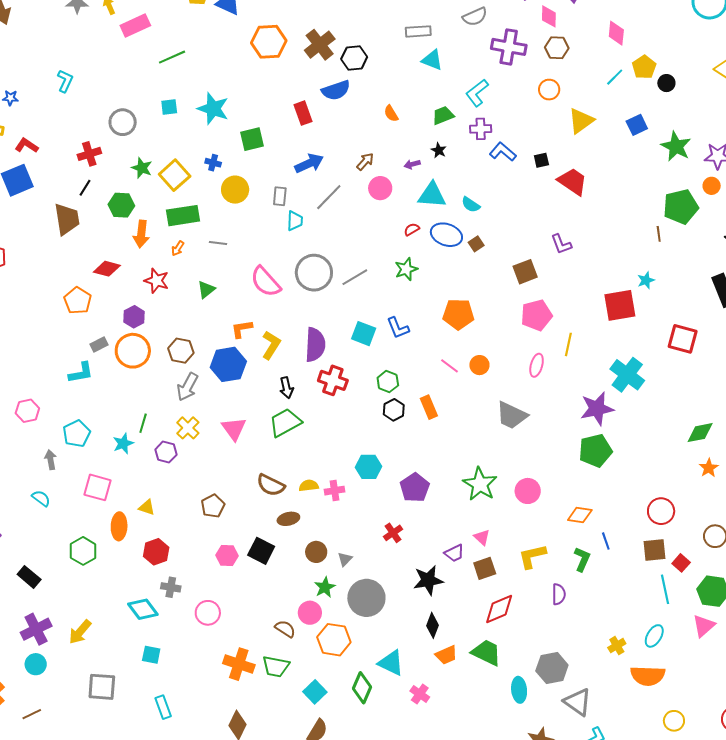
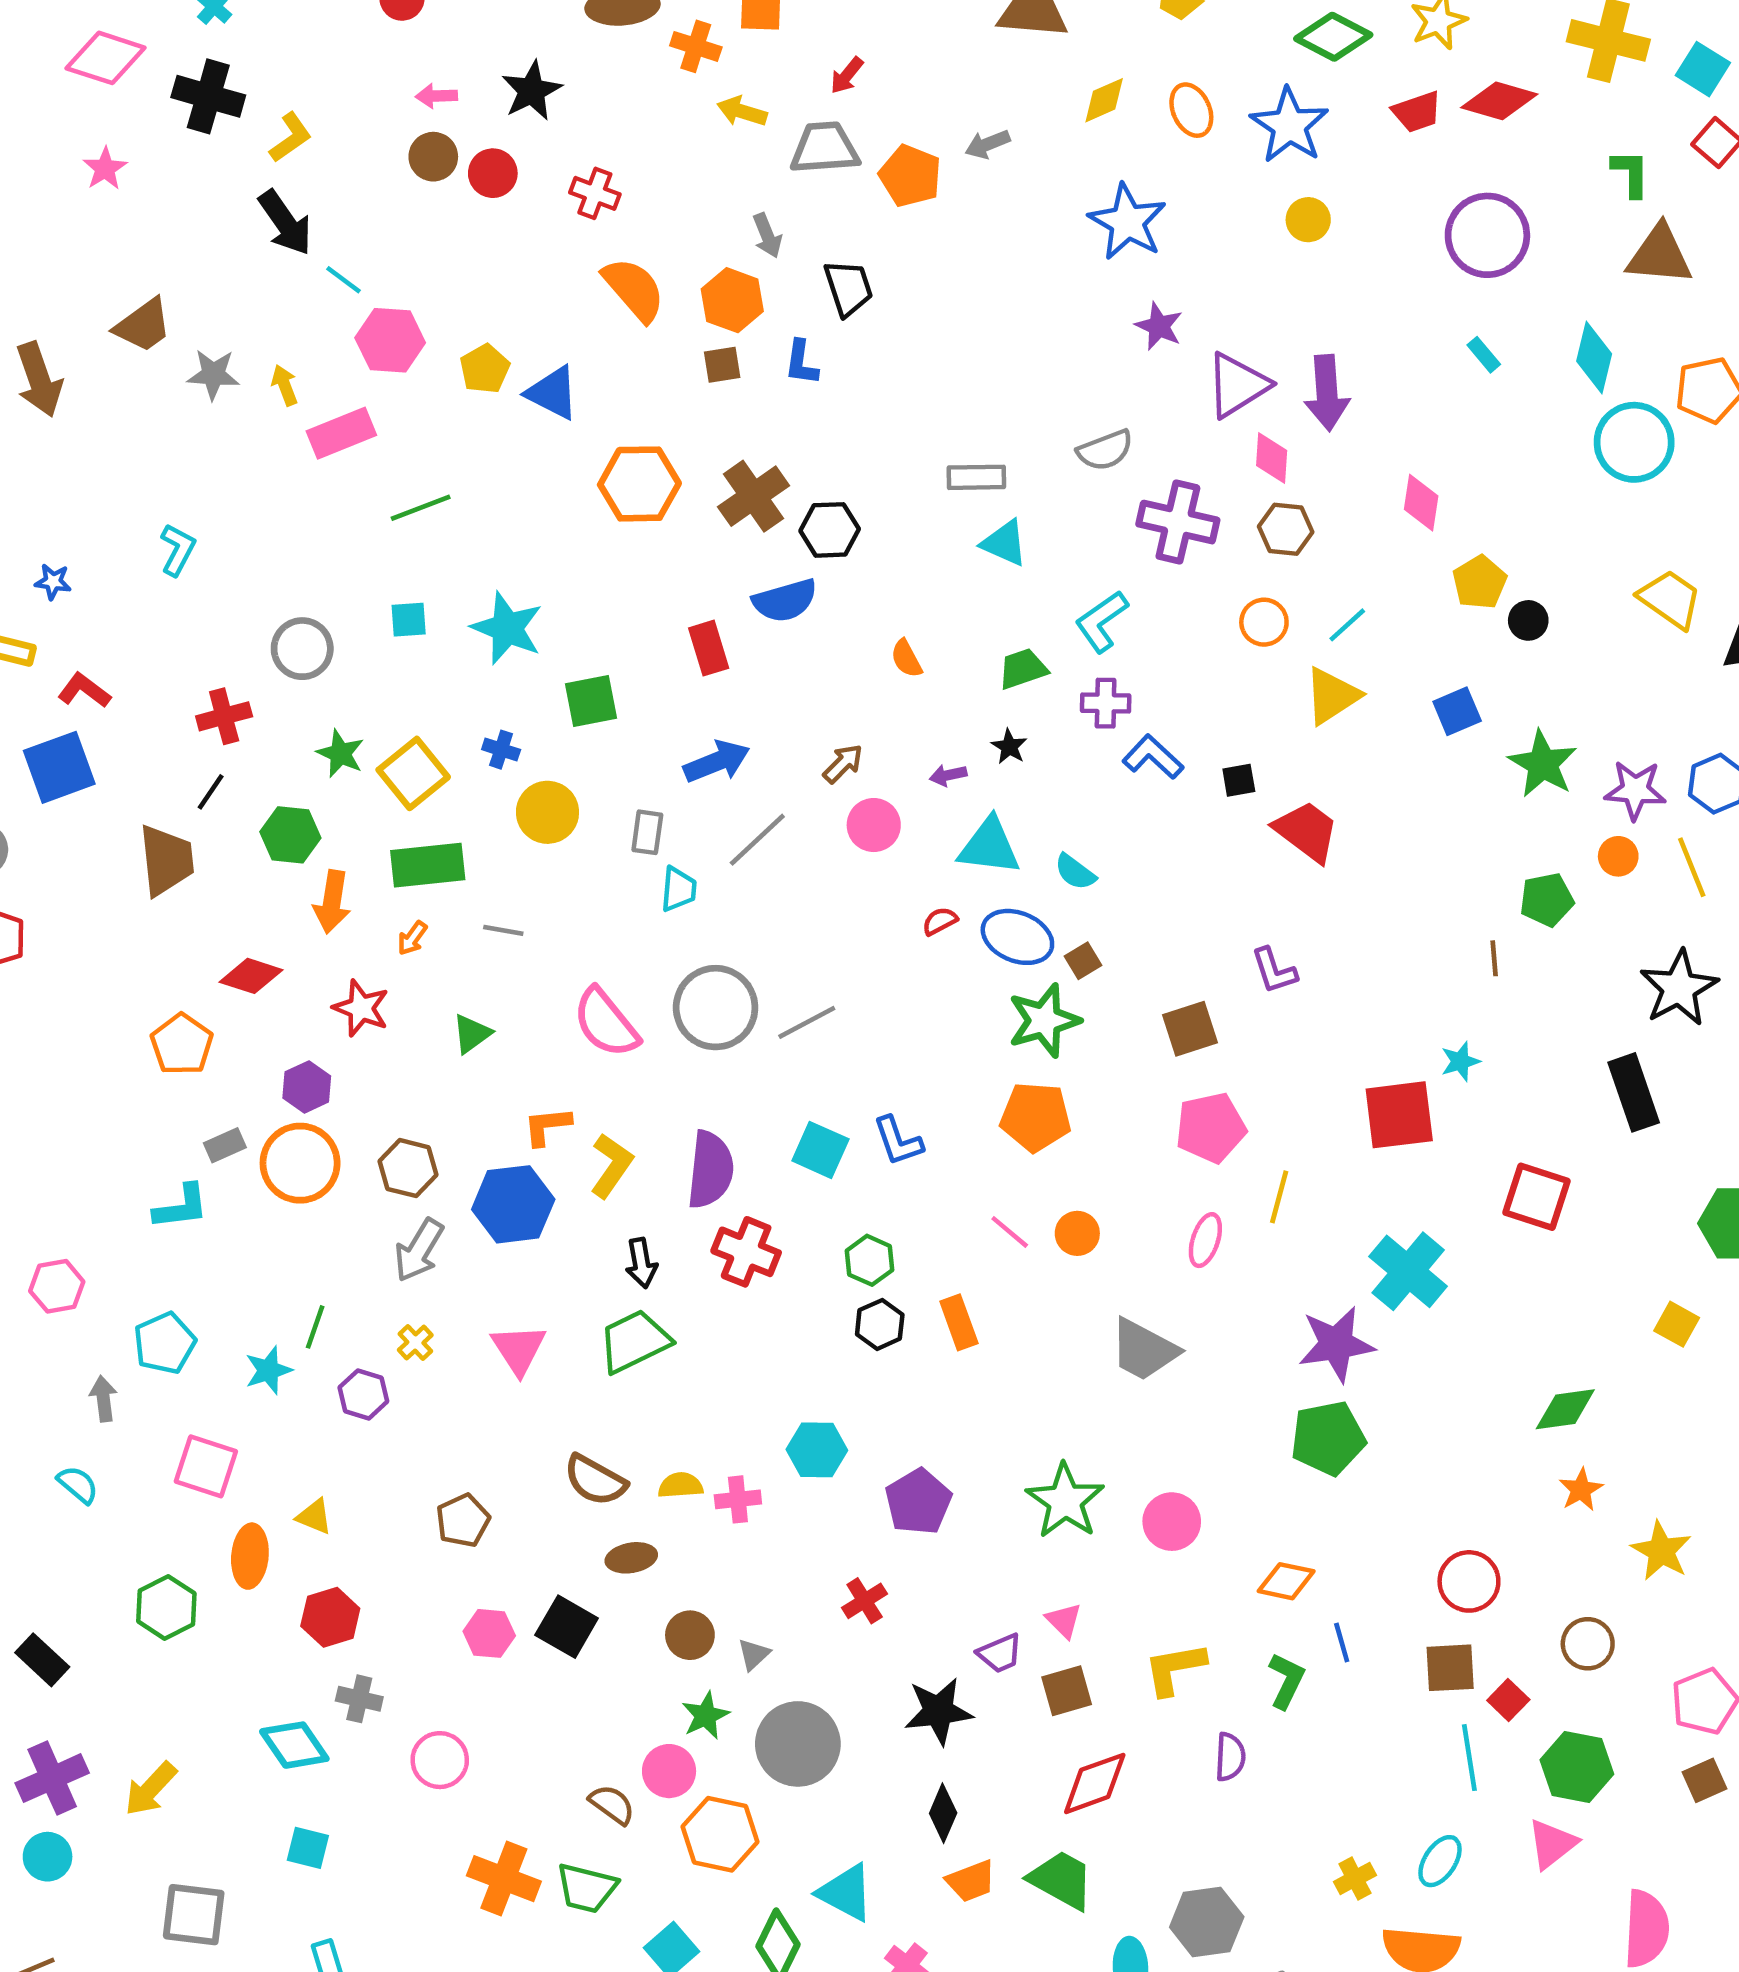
cyan line: (615, 77) -> (1347, 625), moved
green pentagon: (681, 207) -> (1547, 900), size x0.7
green star: (406, 269) -> (1044, 1021), moved, size x1.4
yellow cross: (188, 428) -> (415, 1343), size x0.7

